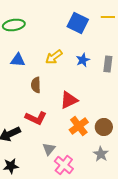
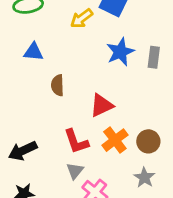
yellow arrow: (54, 57) -> (82, 18), moved
blue star: (83, 60) -> (120, 52), size x1.5
red L-shape: (36, 118) -> (76, 141), moved, turned 45

